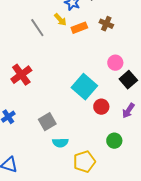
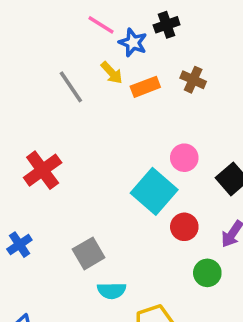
pink circle: (115, 63) -> (184, 158), moved
green circle: (114, 141) -> (207, 273), moved

